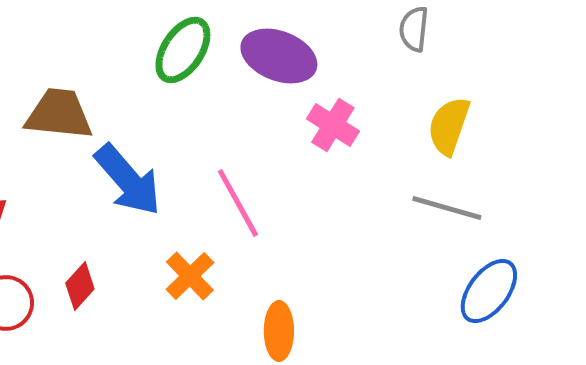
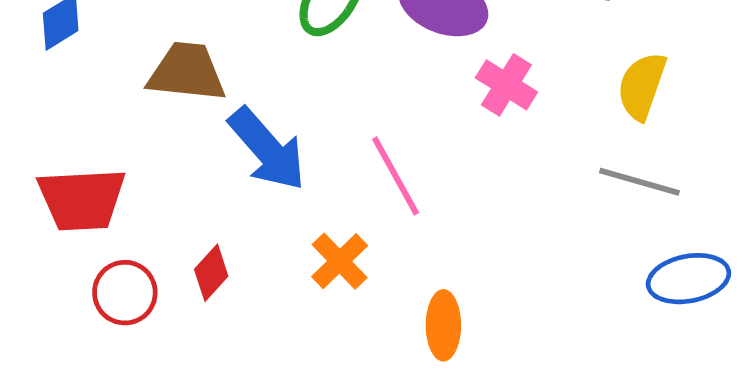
blue ellipse: (489, 291) -> (688, 279), turned 42

